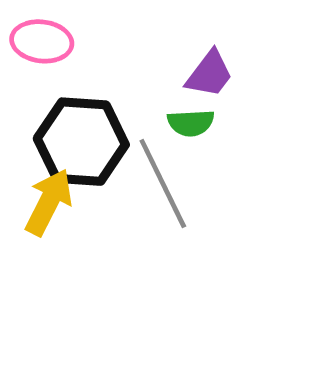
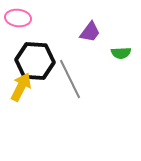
green semicircle: (191, 123) -> (121, 53), moved

